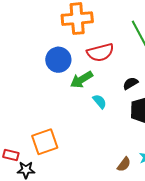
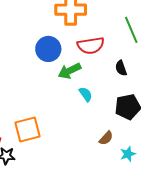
black semicircle: (130, 83) -> (121, 68), moved, turned -84
brown semicircle: (124, 164) -> (106, 138), moved

